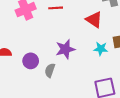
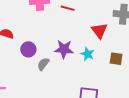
cyan star: (101, 49) -> (87, 54), moved

